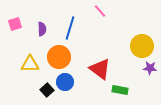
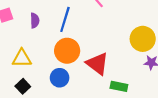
orange circle: (59, 57) -> (67, 51), moved
black square: (47, 90) -> (23, 86), moved

